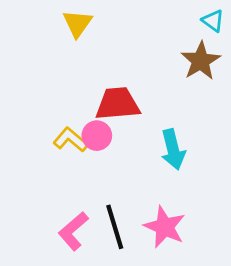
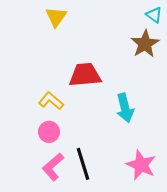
pink circle: (97, 136) -> (49, 132), moved
pink star: (165, 227) -> (141, 165), moved

